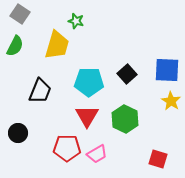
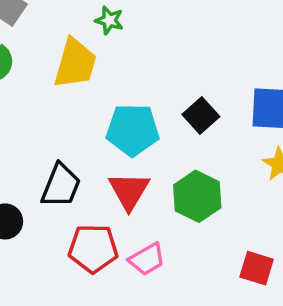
black trapezoid: (40, 91) -> (61, 186), moved

